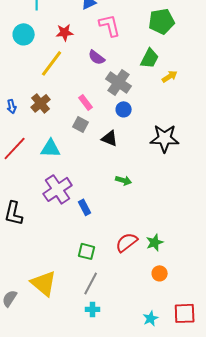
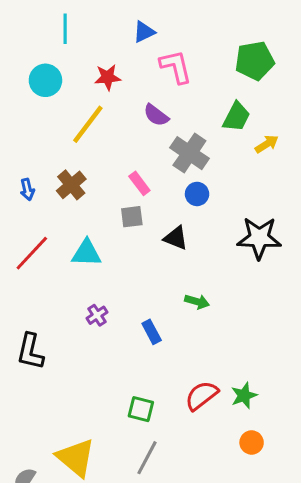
gray square: (81, 124) -> (132, 217), turned -35
purple cross: (58, 189) -> (97, 315), size x0.5
blue rectangle: (85, 207) -> (152, 332), moved

